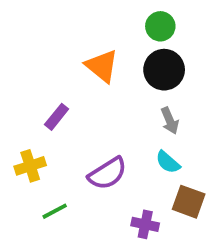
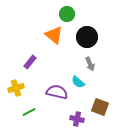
green circle: (160, 26) -> (67, 14), moved
cyan semicircle: (168, 162) -> (78, 82), moved
purple semicircle: (108, 173) -> (57, 92), turned -135

